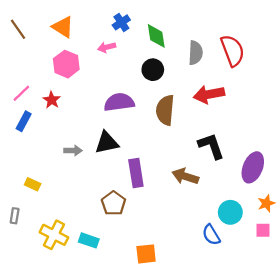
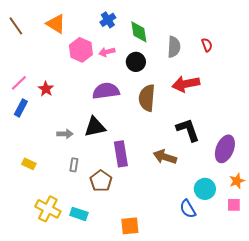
pink arrow: (107, 47) -> (107, 52), moved
red semicircle: (233, 51) -> (207, 45), size x0.5
pink hexagon: (66, 64) -> (81, 50), moved
gray rectangle: (15, 216) -> (74, 165), moved

